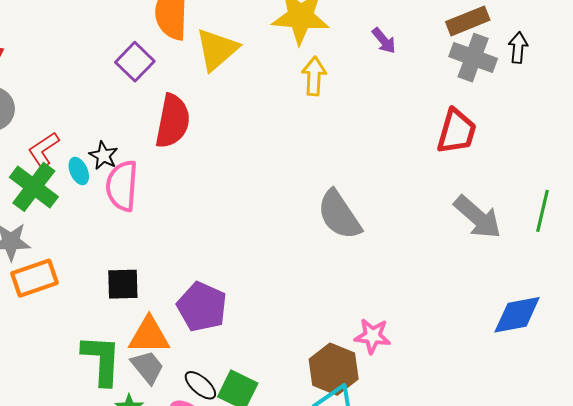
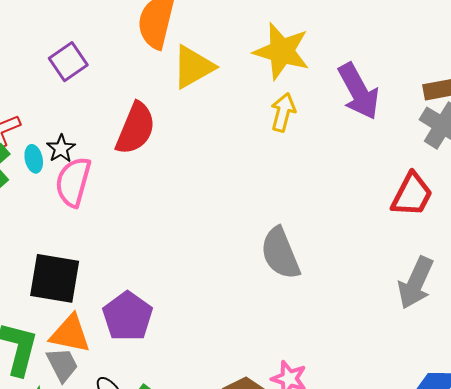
purple arrow: (384, 41) -> (359, 91), size x2.0
purple square: (135, 62) -> (68, 62), moved
gray arrow: (478, 217) -> (416, 283), turned 62
black square: (123, 284) -> (55, 278), size x1.5

